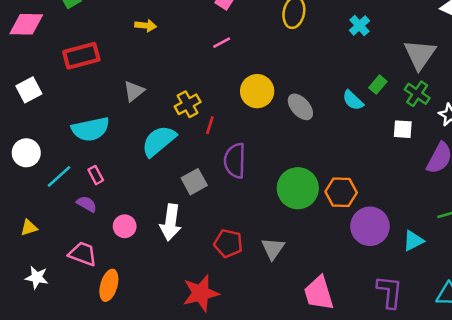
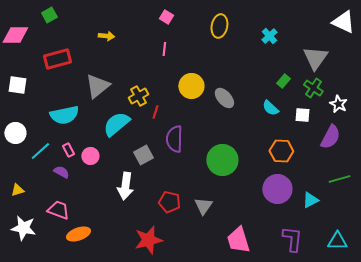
pink line: (222, 43) -> (164, 49), turned -56
white square: (29, 90) -> (17, 85), turned 36
gray triangle: (134, 91) -> (97, 86), size x1.5
cyan semicircle: (353, 100) -> (270, 108), moved
orange hexagon: (341, 192) -> (281, 151), moved
pink circle: (125, 226) -> (90, 156), moved
white star: (37, 277) -> (23, 228), size x1.4
orange ellipse: (109, 285) -> (78, 234), turned 55

